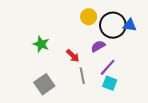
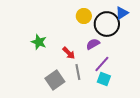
blue triangle: (130, 25) -> (122, 13), moved, turned -40
gray square: (44, 84) -> (55, 80), moved

